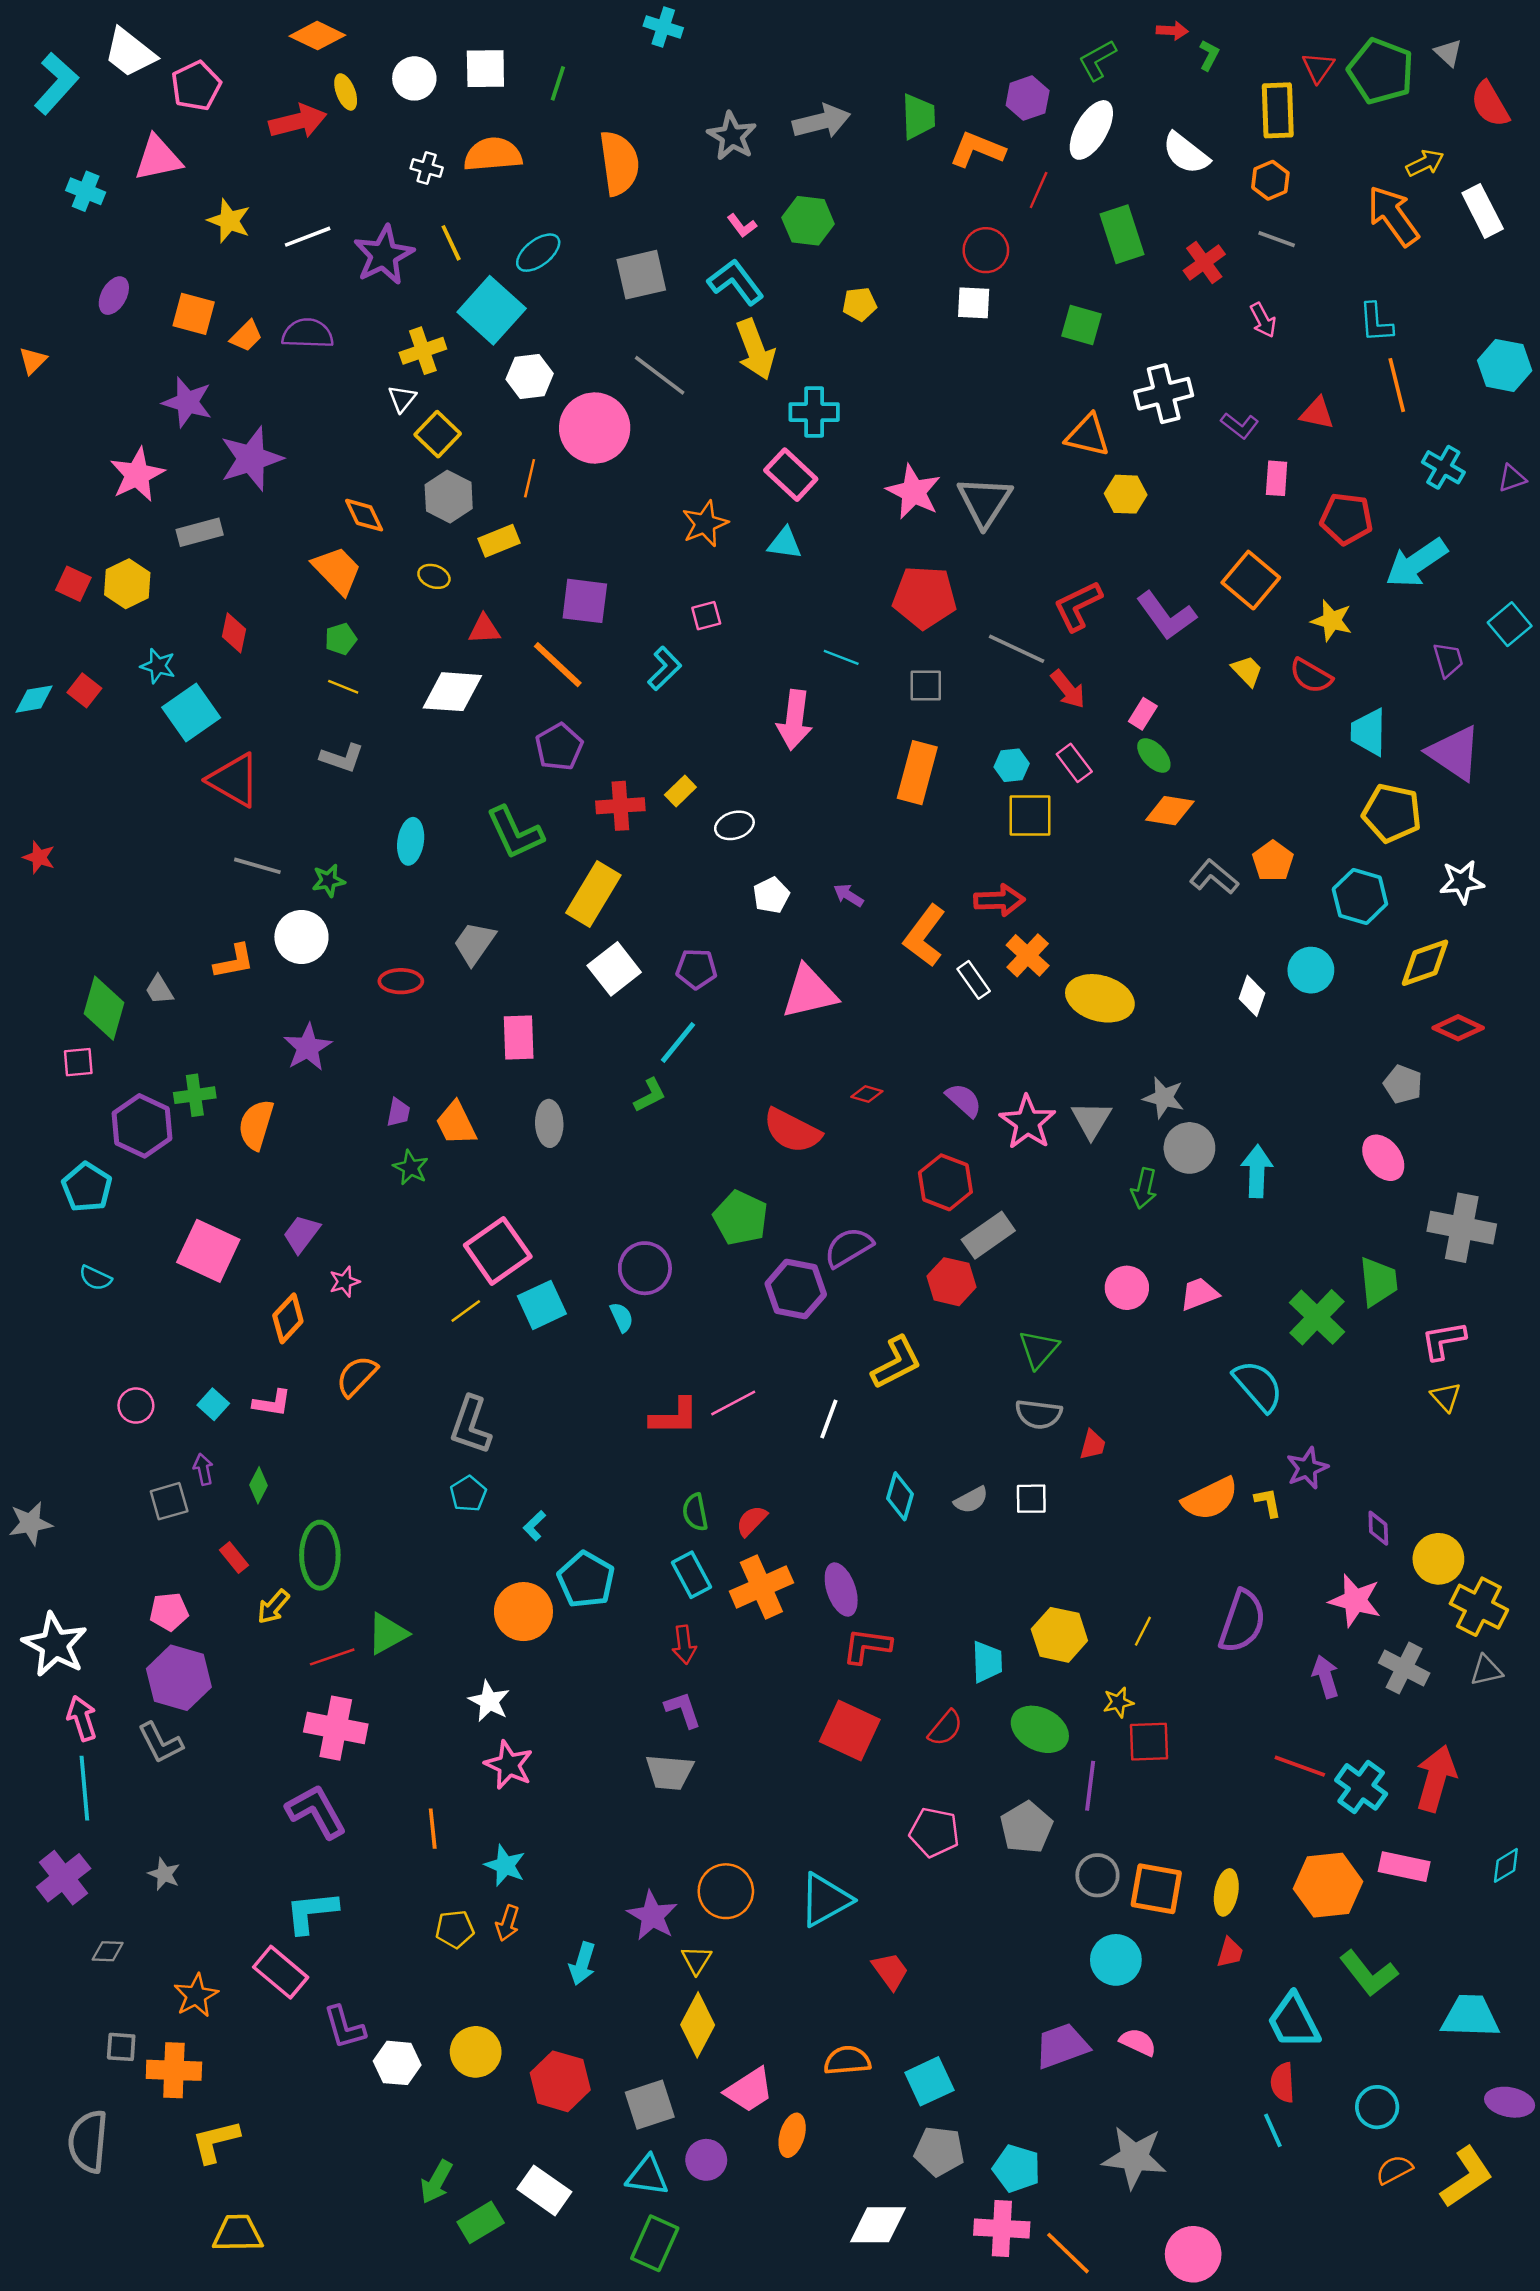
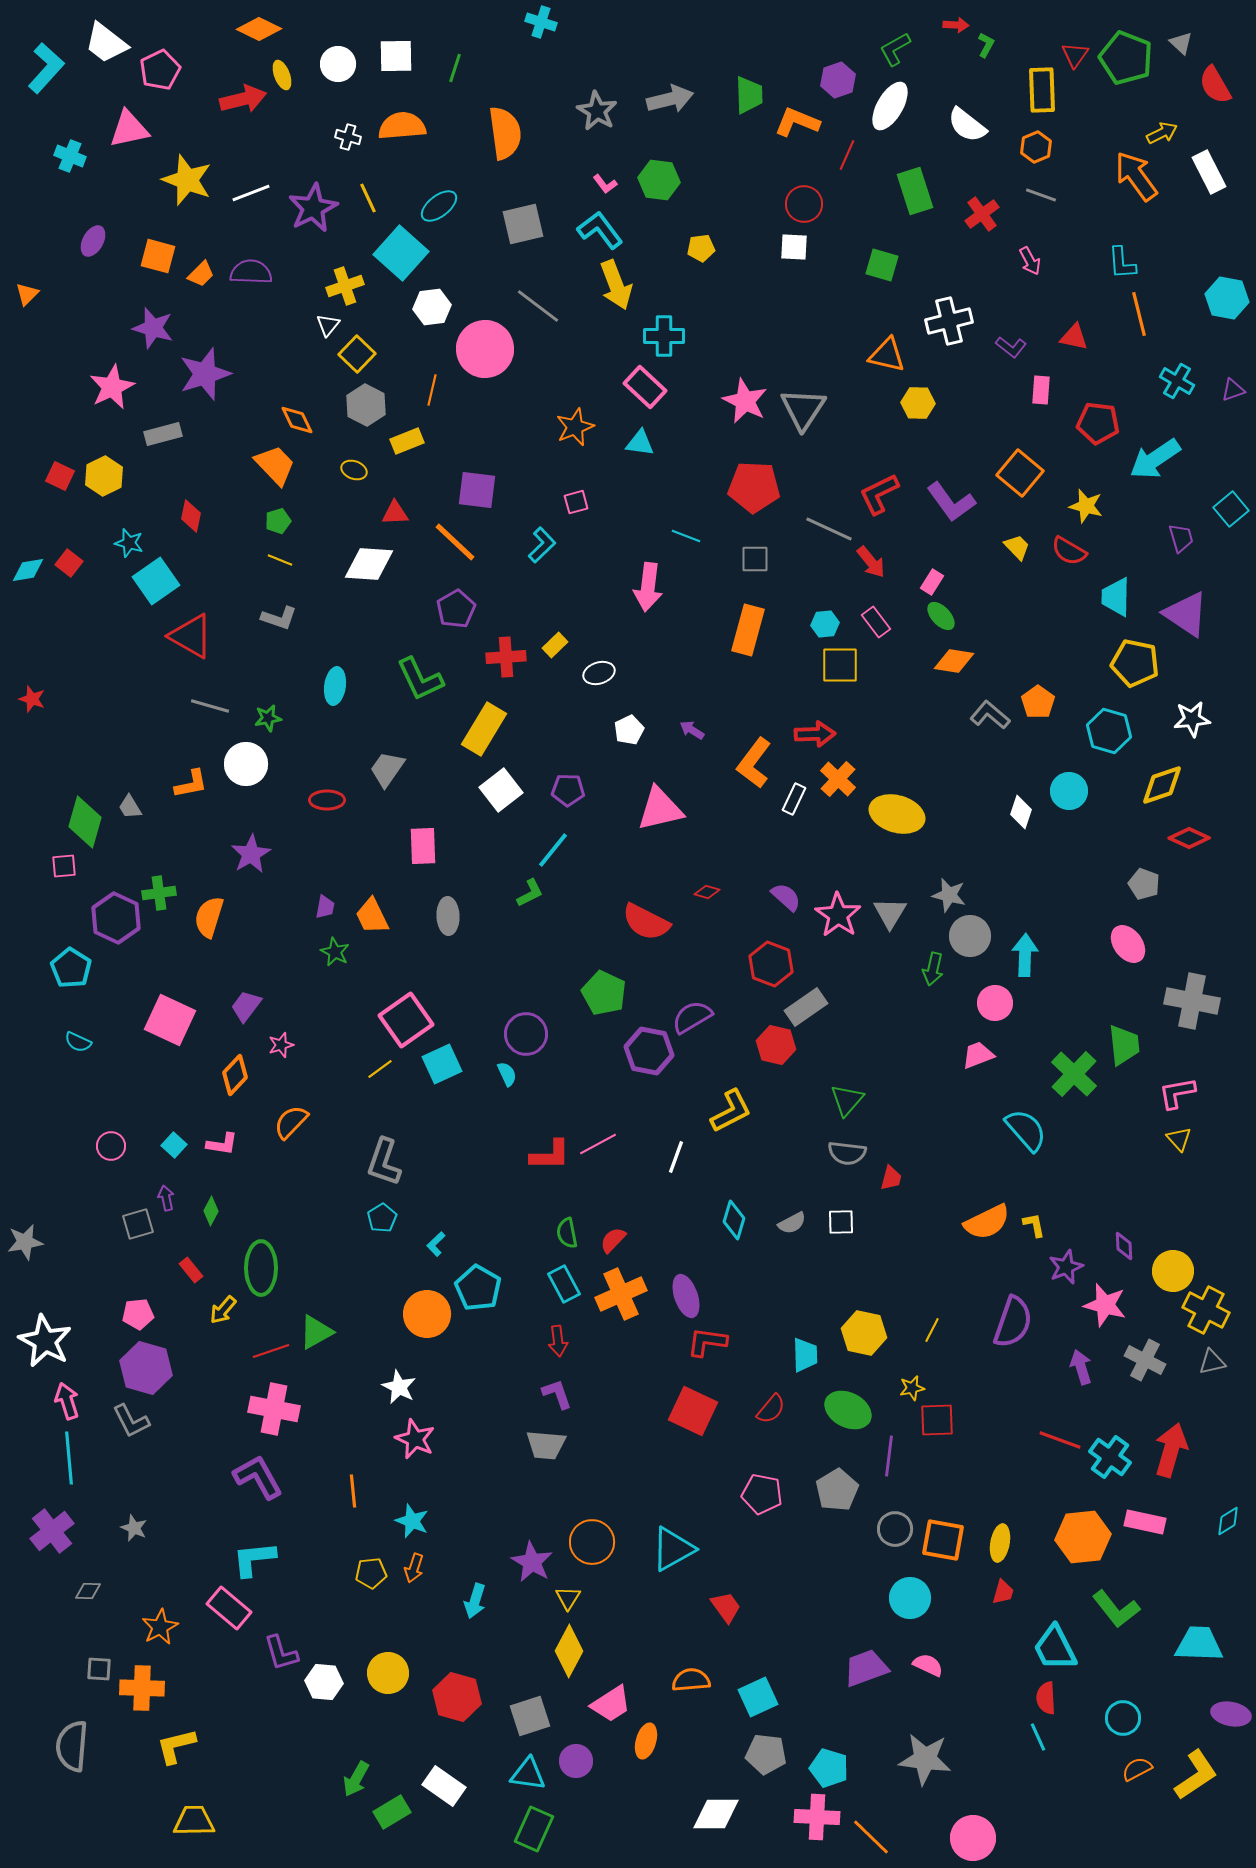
yellow star: (229, 221) -> (187, 180), size x1.4
white rectangle: (974, 980) -> (794, 799), turned 60
pink circle: (1127, 1288) -> (995, 1003), moved
purple star: (1307, 1468) -> (1066, 1267), moved

